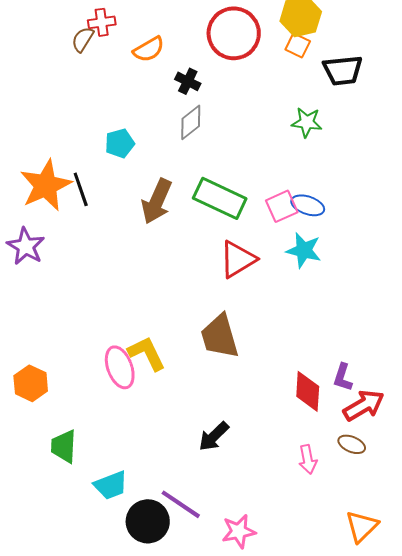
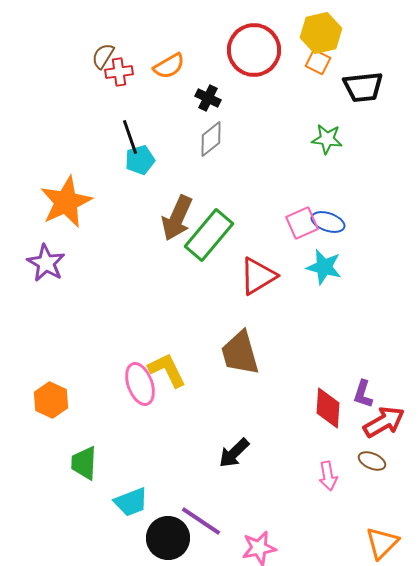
red cross: (102, 22) -> (119, 72), moved
black line: (81, 189) -> (130, 137), moved
green rectangle: (220, 198) -> (209, 235), moved, turned -75

